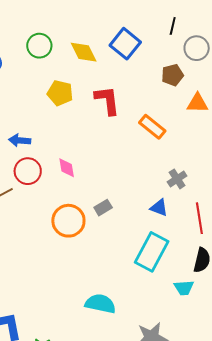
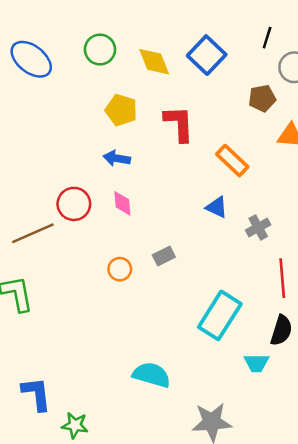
blue arrow: (20, 140) -> (117, 158), moved
blue triangle: (159, 208) -> (217, 207), moved
orange circle: (68, 221) -> (120, 269), size x0.6

